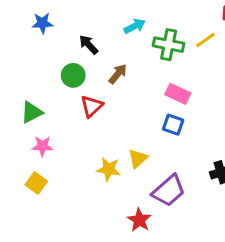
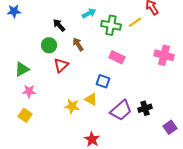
blue star: (42, 23) -> (14, 11), moved
brown arrow: (118, 74) -> (78, 44), turned -72
blue square: (173, 125) -> (103, 81), moved
yellow triangle: (138, 158) -> (91, 99), turned -48
purple trapezoid: (169, 191) -> (121, 110), moved

